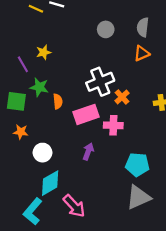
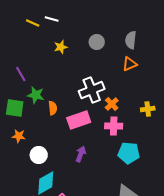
yellow star: (44, 52) -> (61, 47), moved
pink cross: (113, 125) -> (114, 126), moved
cyan pentagon: (137, 165) -> (129, 153), moved

